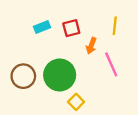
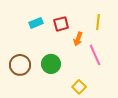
green circle: (60, 75) -> (51, 64), size x0.7
yellow square: (76, 102) -> (79, 87), moved

